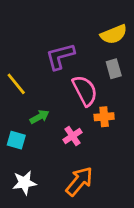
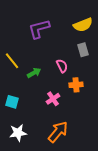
purple L-shape: (60, 56) -> (39, 29), moved
pink semicircle: (85, 91) -> (62, 66), size x0.6
green arrow: (40, 117) -> (34, 73), moved

